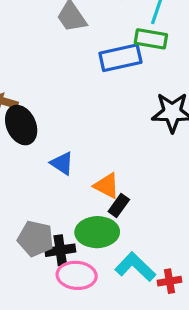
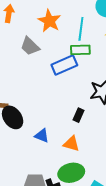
black rectangle: (119, 205) -> (79, 115), moved

